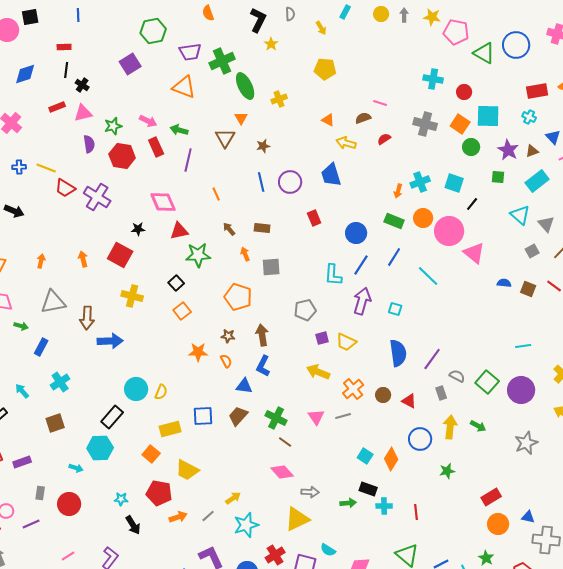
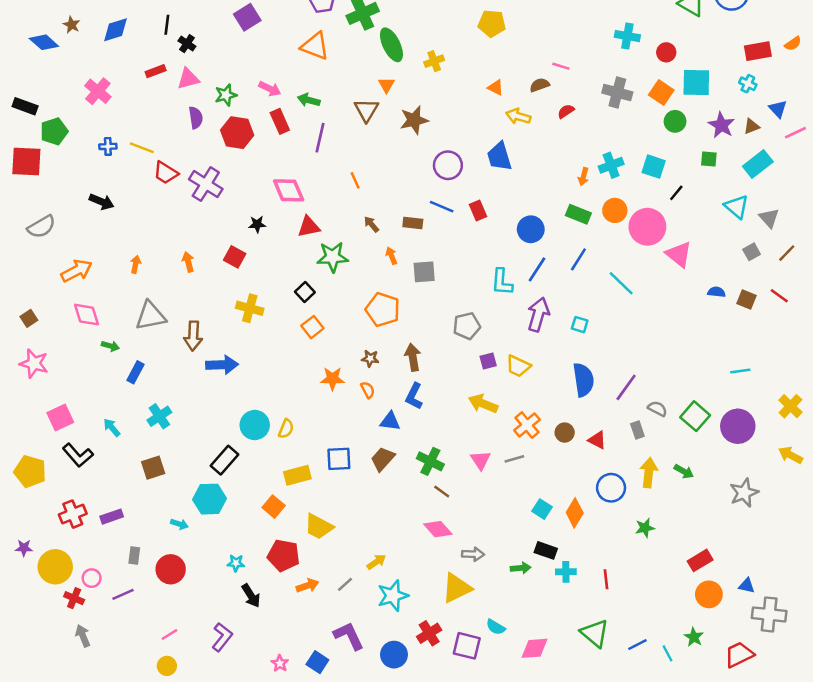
brown star: (263, 146) -> (414, 120), size x1.6
blue line: (261, 182) -> (442, 207), moved, turned -54
red square: (120, 255) -> (235, 257), size x0.7

